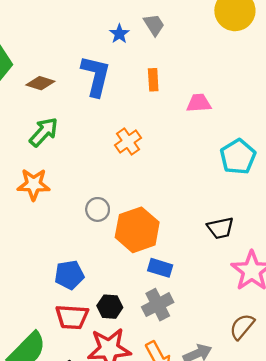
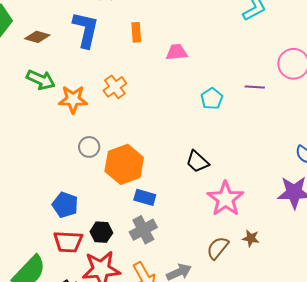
green arrow: (44, 132) -> (41, 80), turned 72
cyan pentagon: (238, 157) -> (212, 99), size x0.7
orange star: (34, 184) -> (73, 99), moved
black trapezoid: (220, 228) -> (197, 162), turned 55
blue pentagon: (69, 275) -> (65, 205), turned 30

